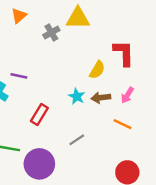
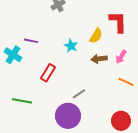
cyan star: (77, 96) -> (71, 46), moved
orange line: (123, 124) -> (126, 82), moved
purple circle: (39, 164) -> (68, 116), moved

